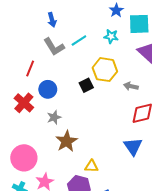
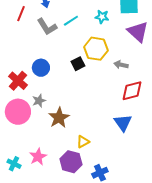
red line: (30, 69) -> (21, 14), moved
gray star: (54, 117) -> (39, 101), moved
pink circle: (24, 158) -> (18, 112), moved
yellow triangle: (91, 166) -> (83, 142), turned -32

